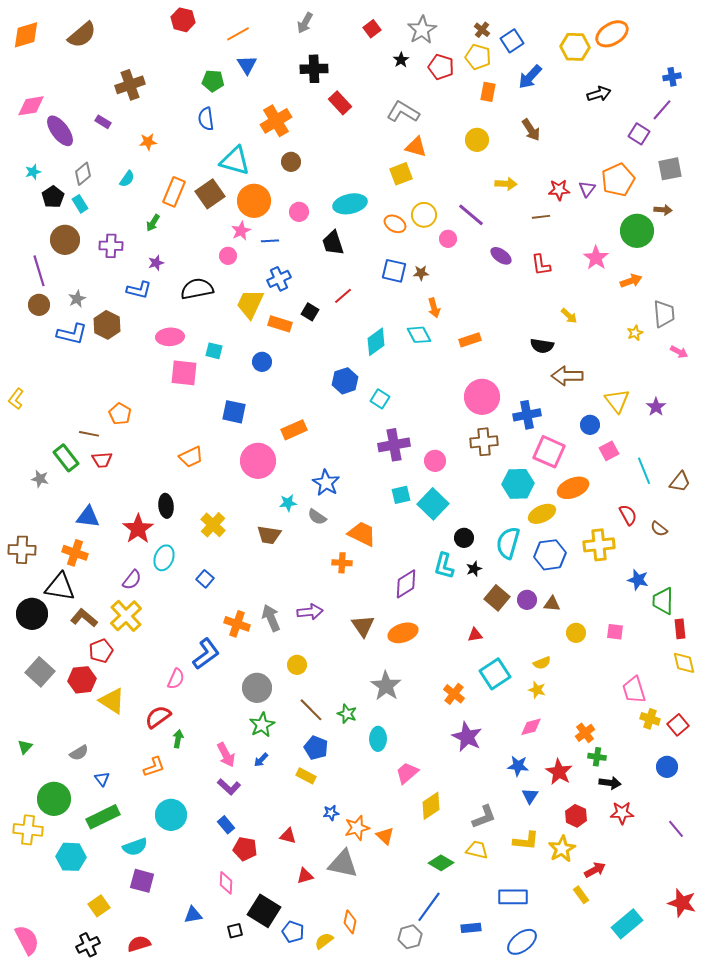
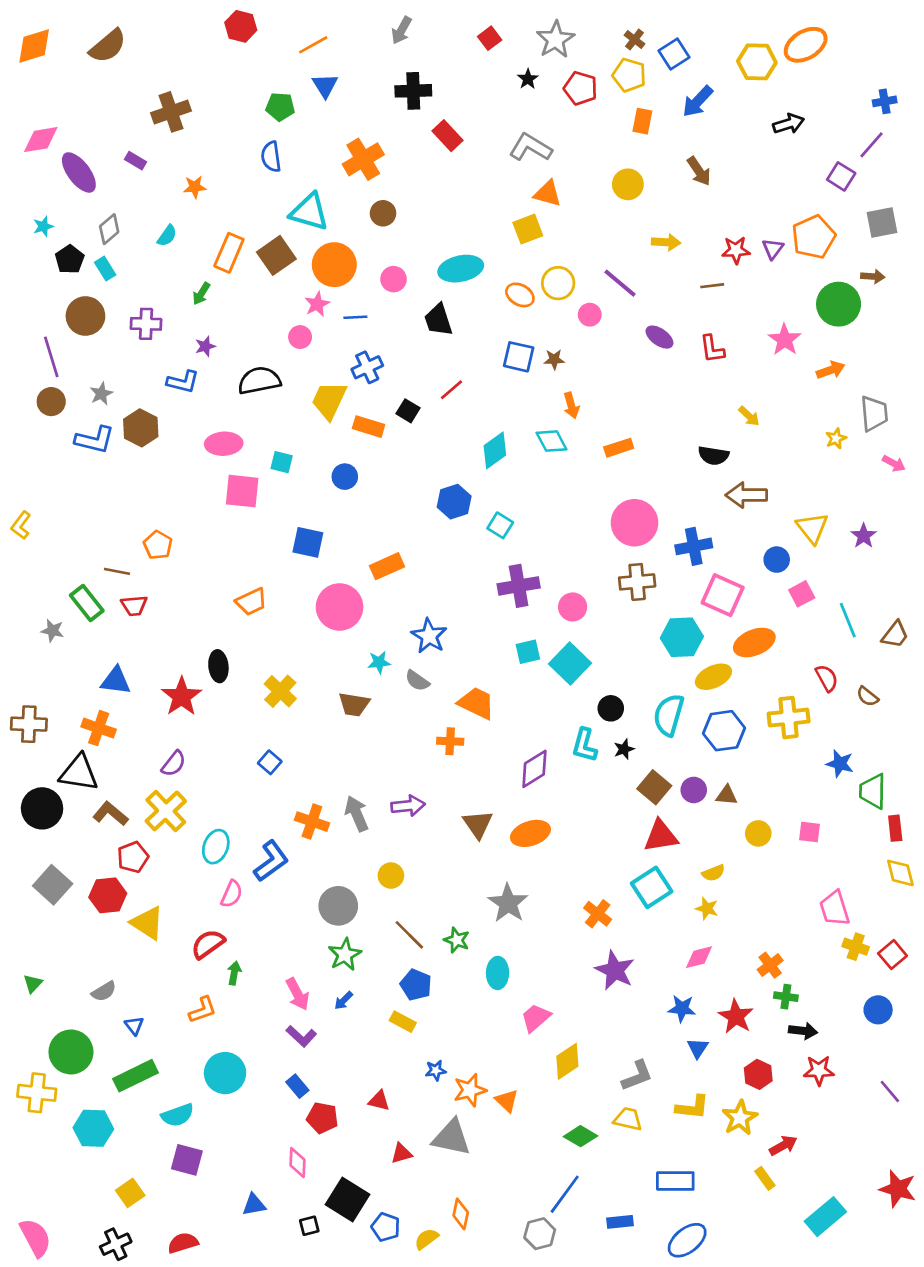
cyan ellipse: (164, 558) -> (216, 847), moved
red triangle: (475, 635) -> (661, 836), moved, size x1.8

